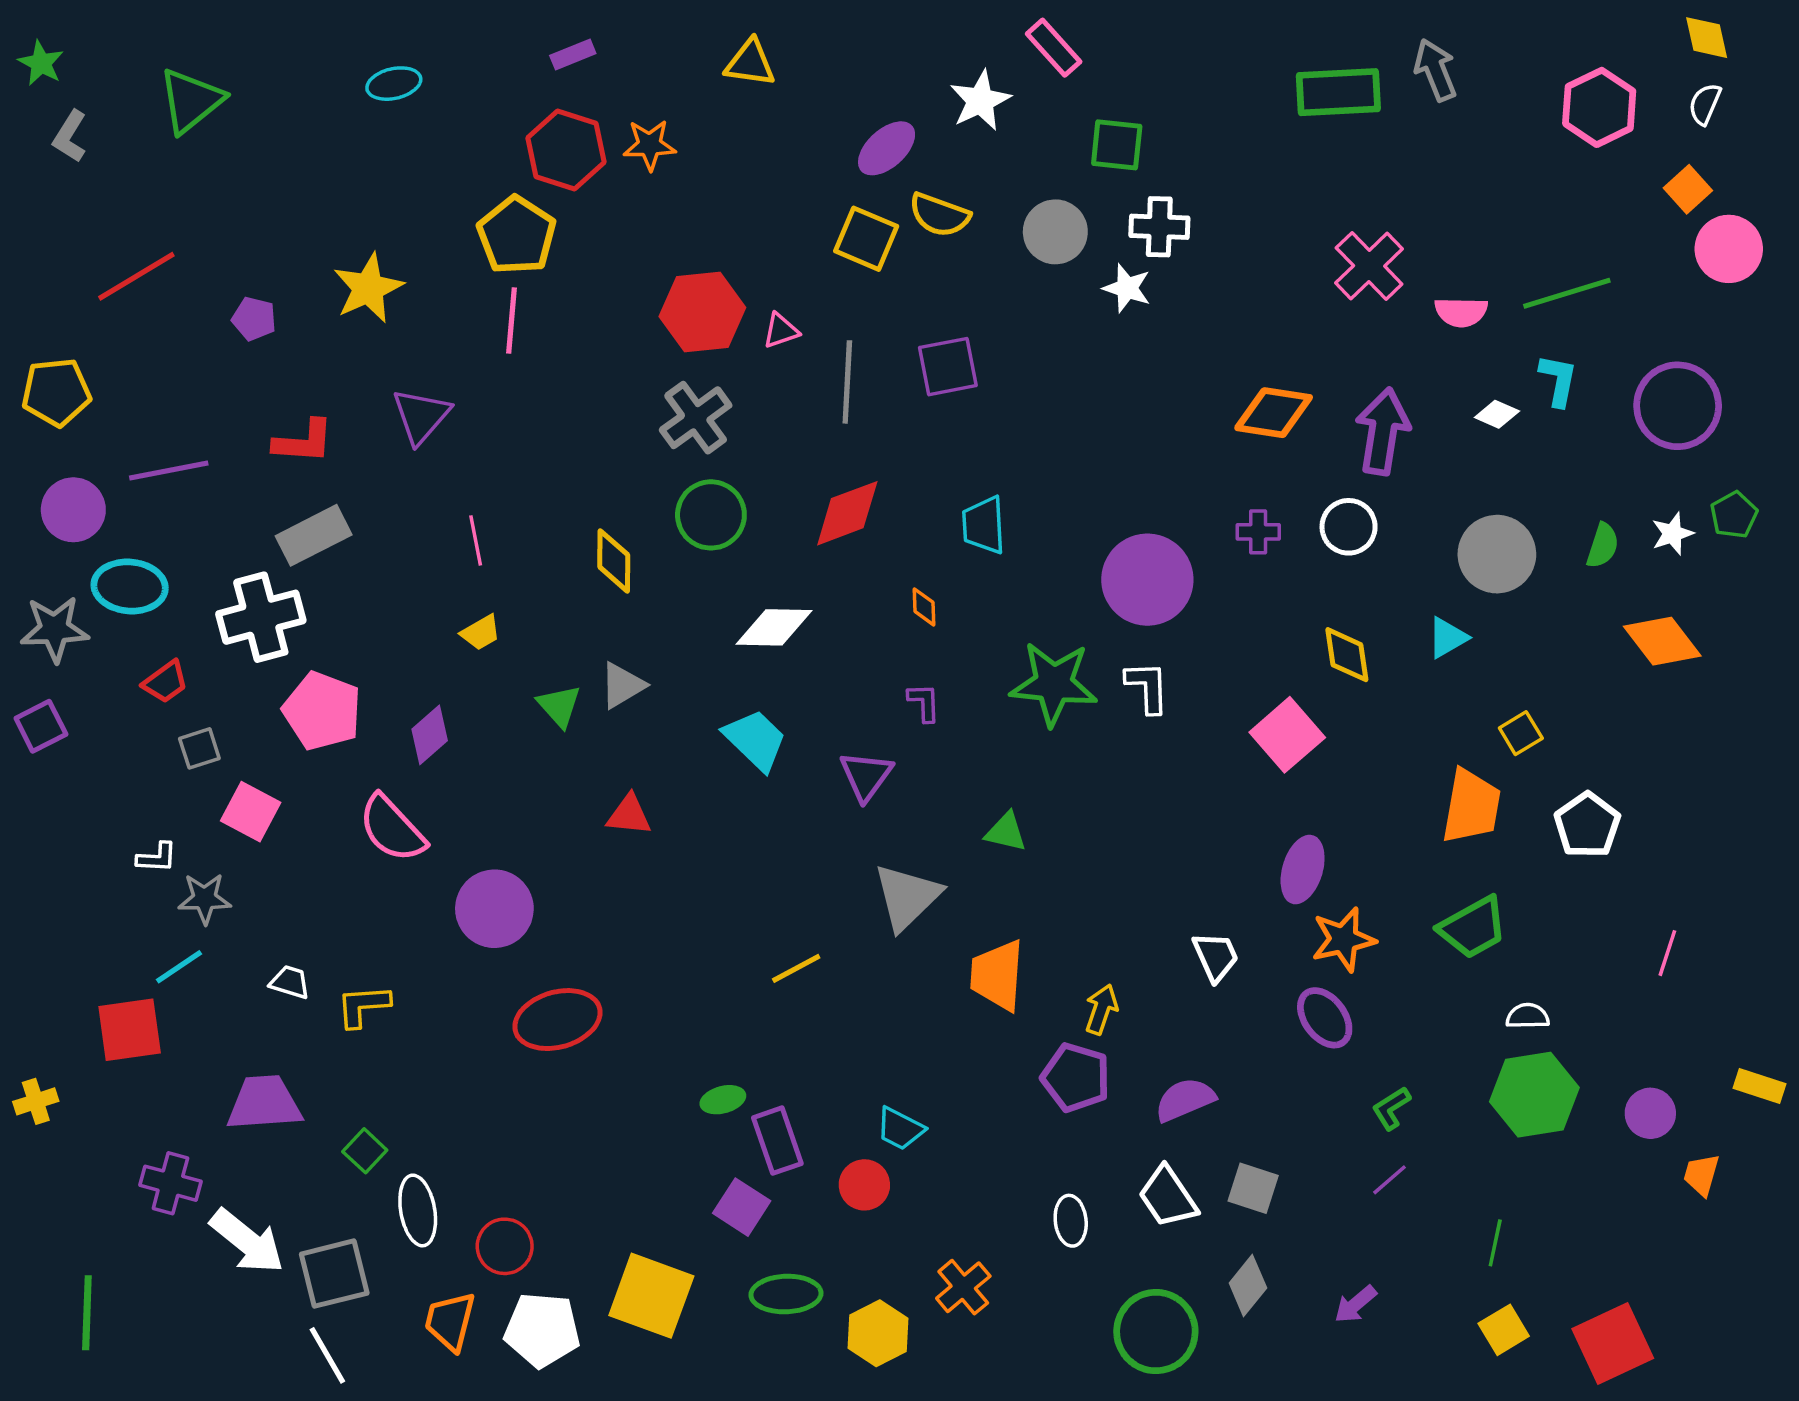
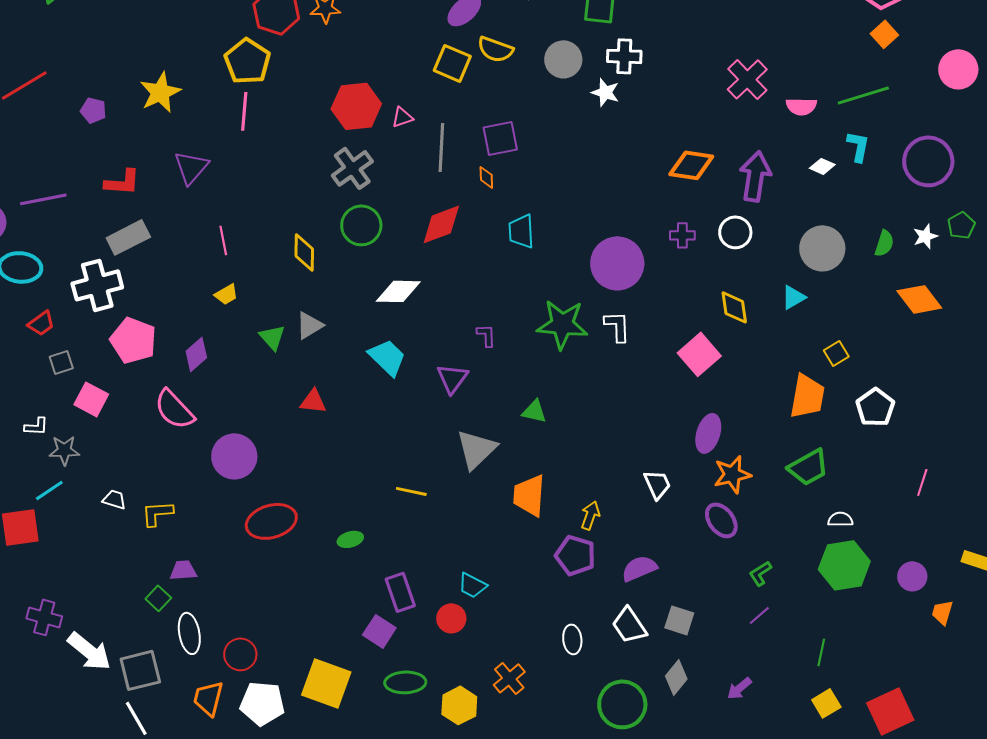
orange square: (1688, 189) -> (884, 34), moved
orange diamond: (924, 607) -> (486, 177), moved
yellow line: (796, 968) -> (411, 491), turned 40
green ellipse: (723, 1100) -> (350, 539), moved
purple trapezoid: (264, 1103) -> (183, 570), moved, size x0.6

